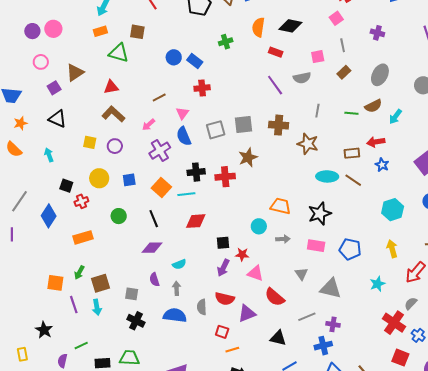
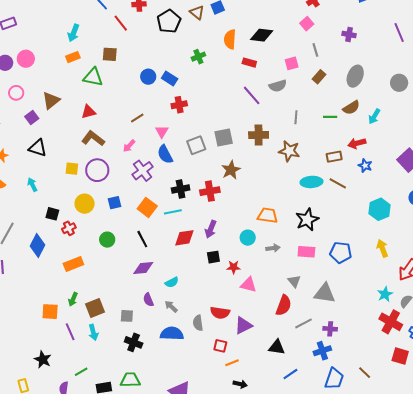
purple circle: (115, 146) -> (97, 170), size x1.5
purple arrow: (223, 268) -> (211, 229), moved
cyan star: (378, 284) -> (385, 294), moved
gray arrow: (177, 288) -> (171, 307), turned -40
red semicircle: (275, 297) -> (284, 305), moved, turned -105

